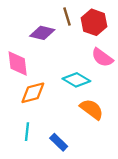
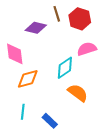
pink semicircle: (102, 58) -> (87, 49), turned 126
cyan diamond: (76, 80) -> (65, 68), turned -65

